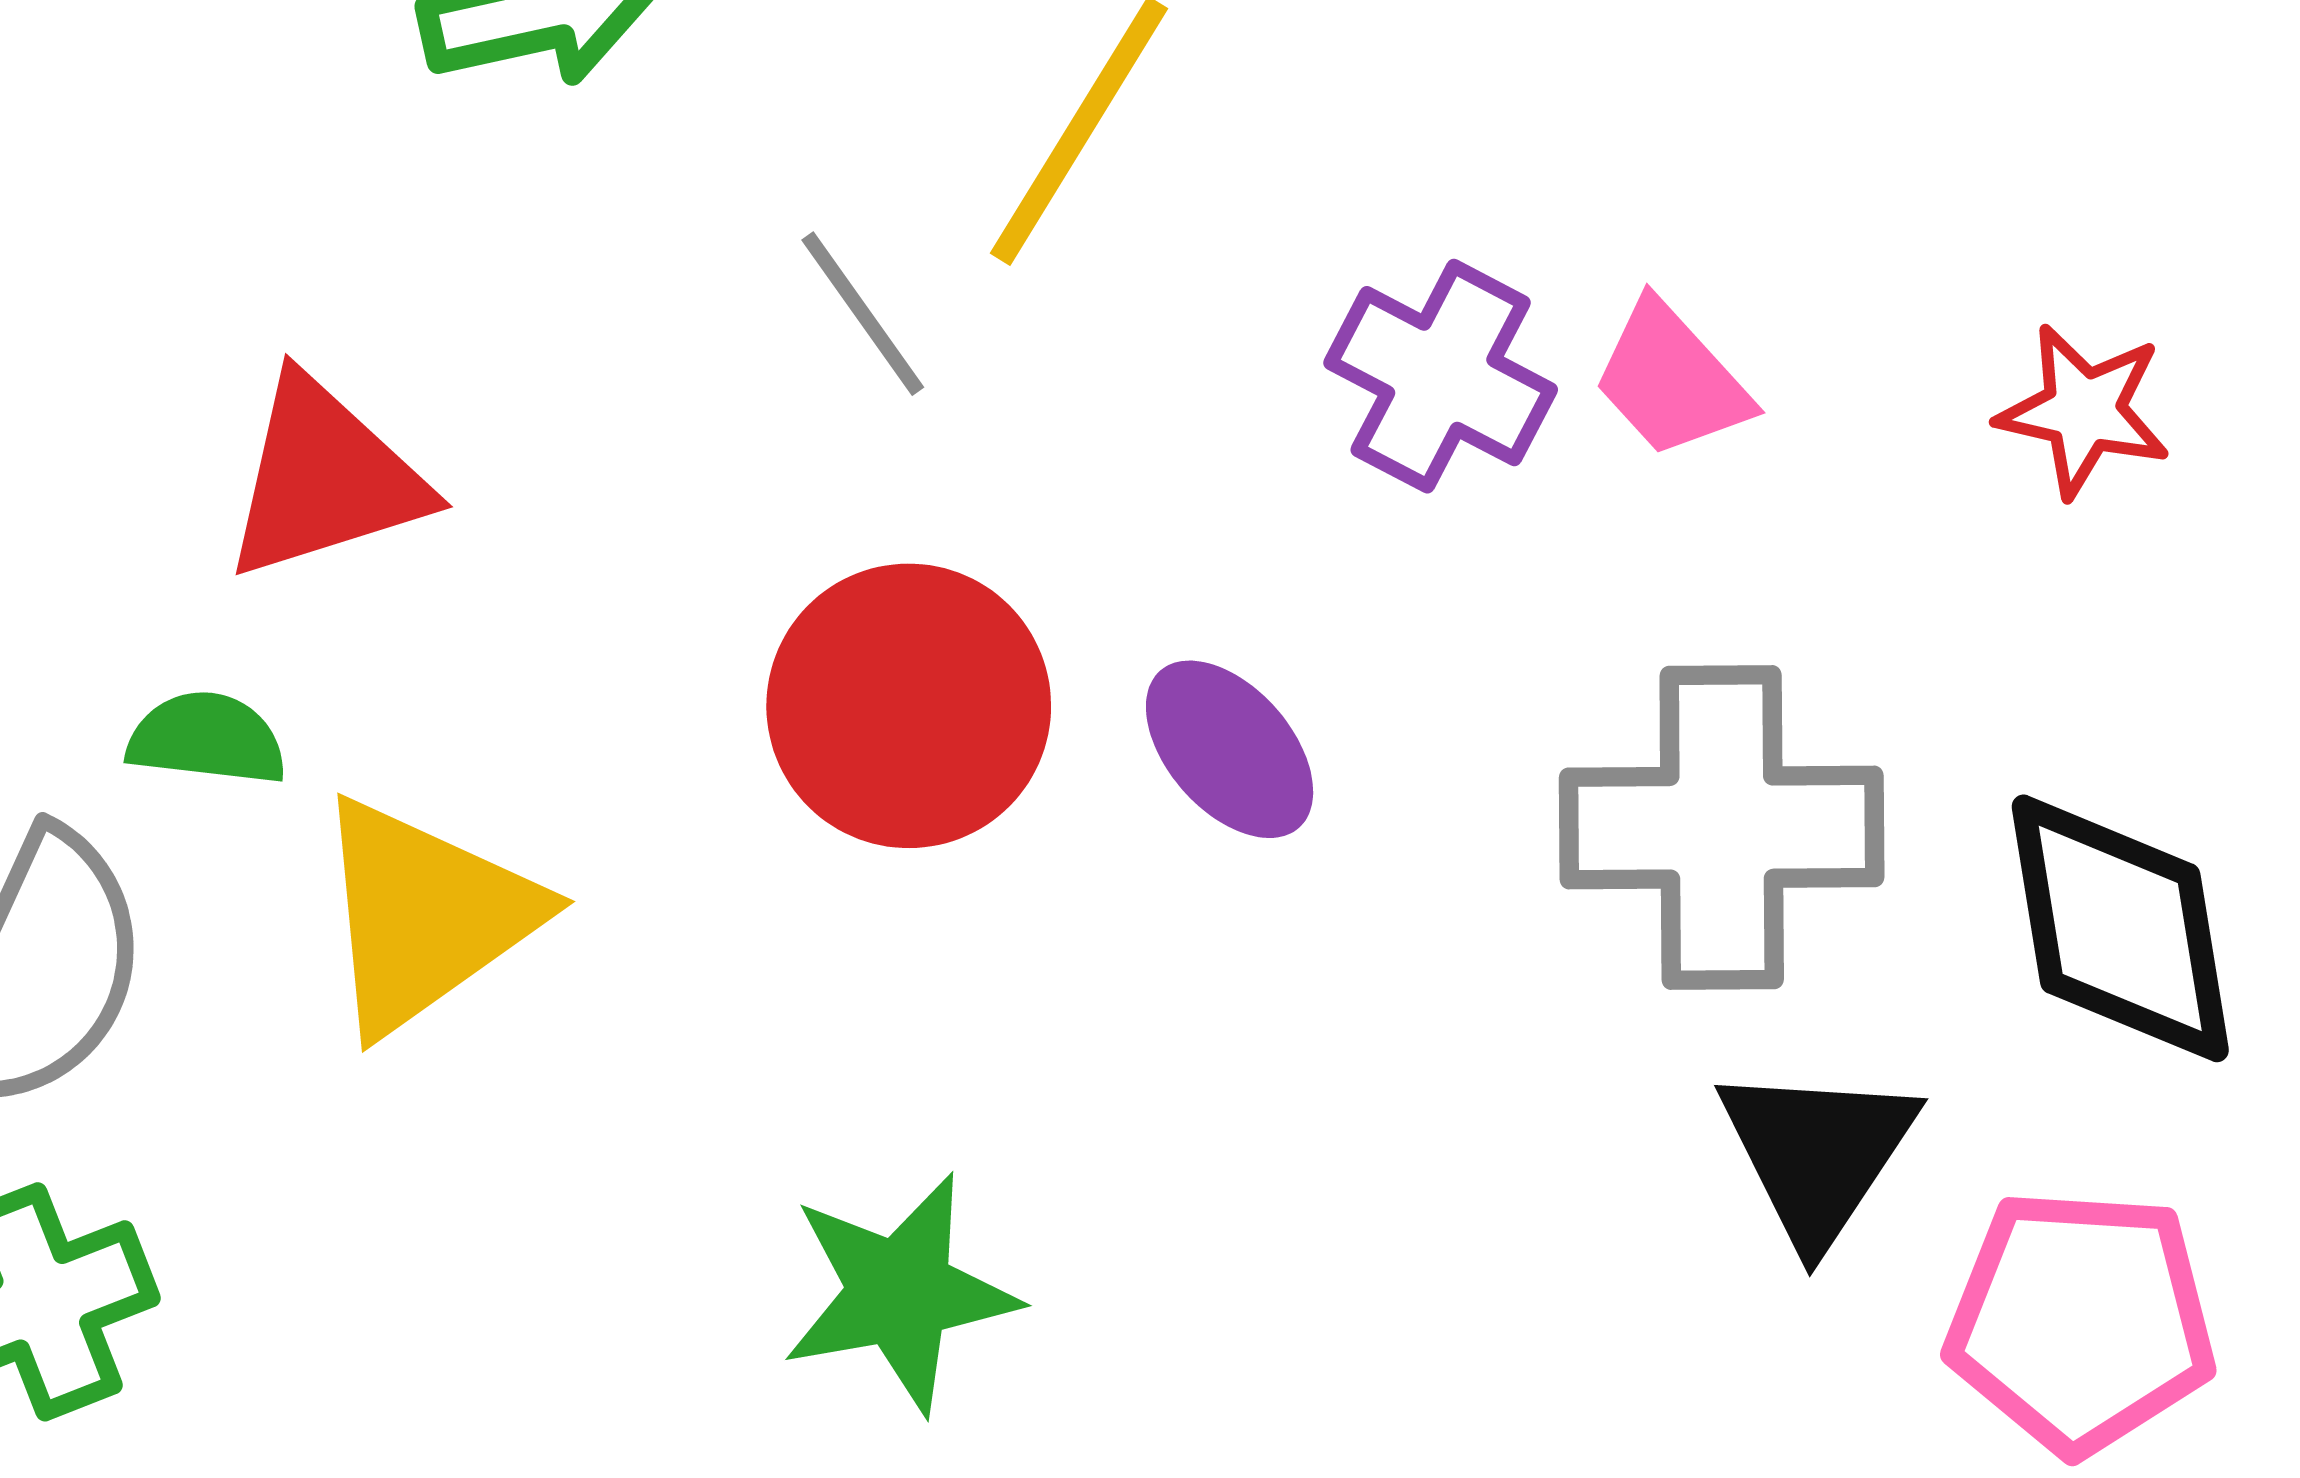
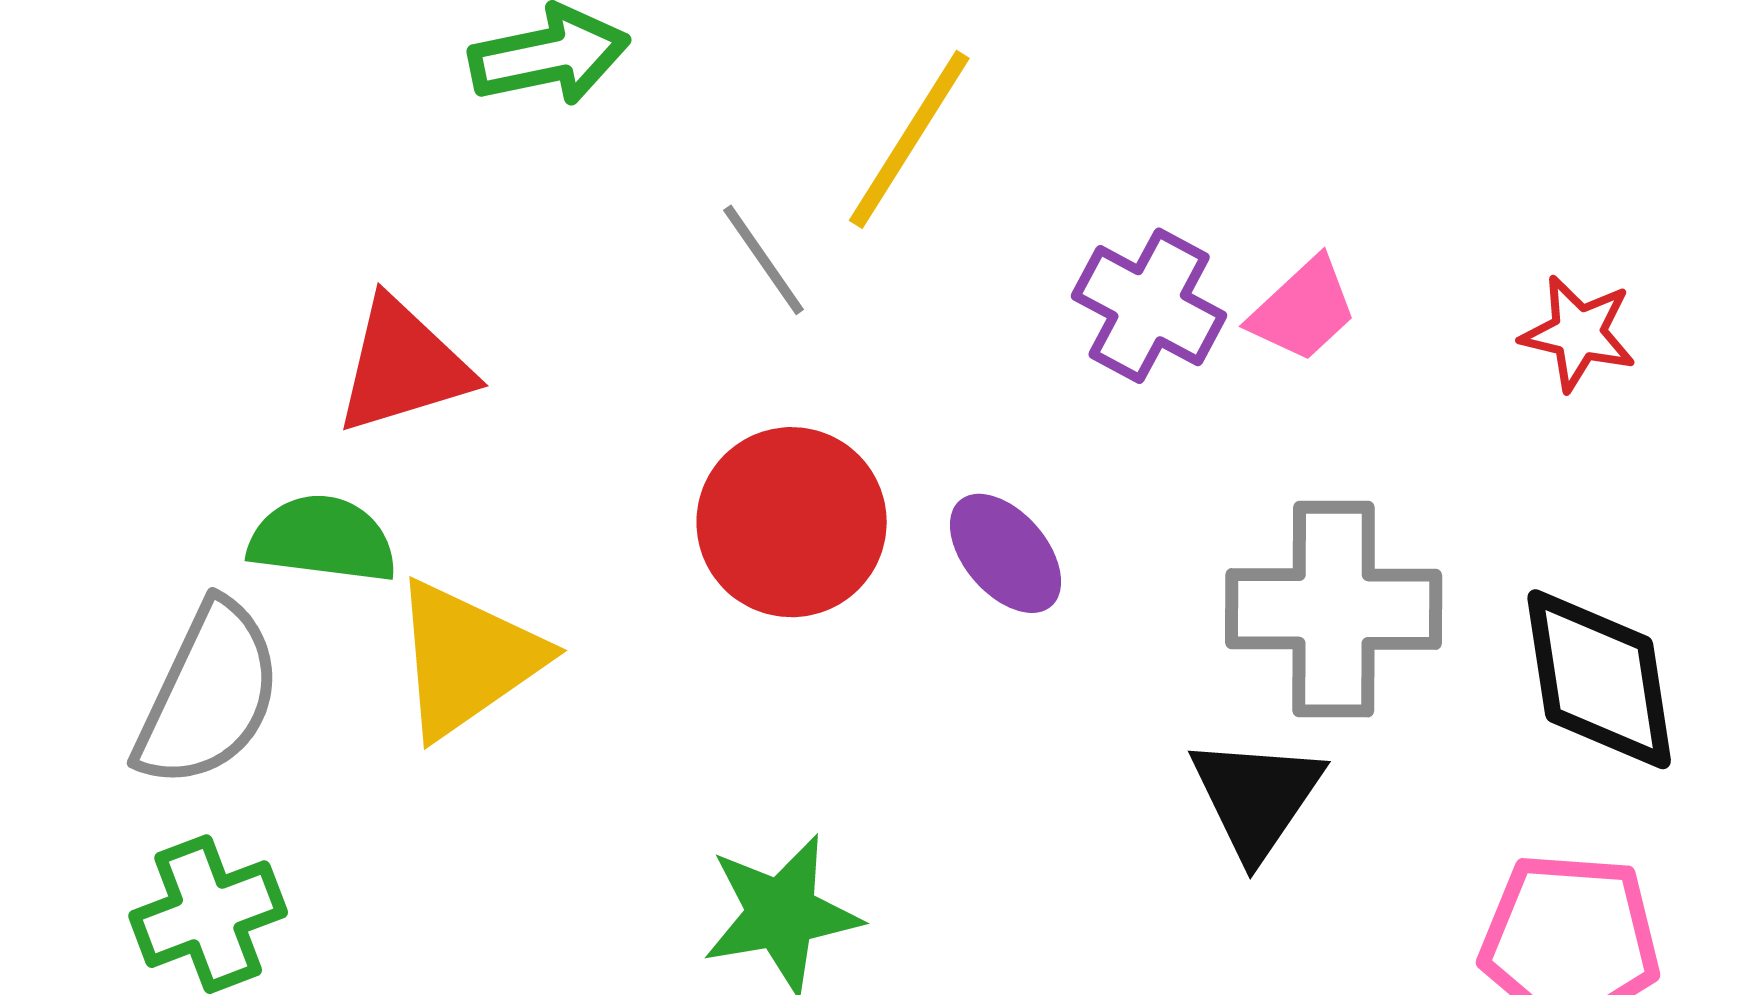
pink trapezoid: (1671, 380) -> (1303, 310), turned -91
green semicircle: (207, 739) -> (323, 539), size x1.4
black triangle: (1817, 1154) -> (1256, 797), moved

